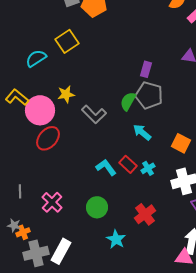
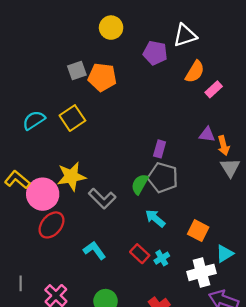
cyan semicircle: (36, 58) -> (34, 120), moved
yellow star: (66, 94) -> (71, 176), size x1.5
cyan L-shape: (106, 167) -> (95, 250), moved

